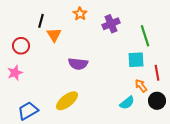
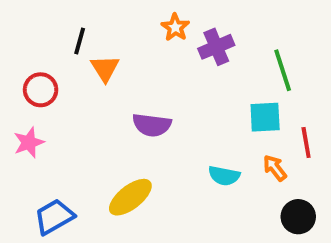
orange star: (80, 14) -> (175, 27), moved
black circle: (157, 101) -> (298, 217), moved
cyan semicircle: (127, 103) -> (224, 176), moved, turned 49

